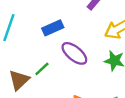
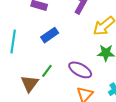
purple ellipse: (74, 53) -> (80, 70), moved

